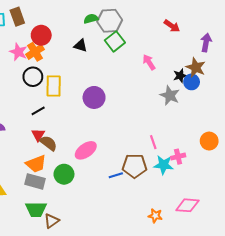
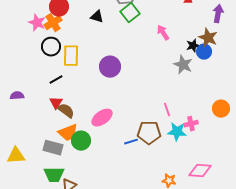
orange trapezoid: (36, 164) -> (68, 133), moved

